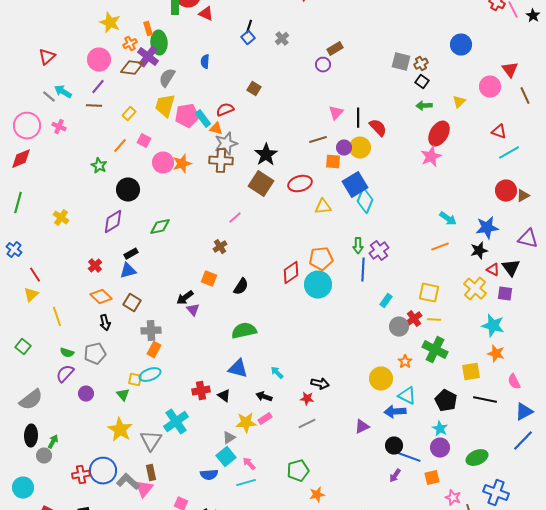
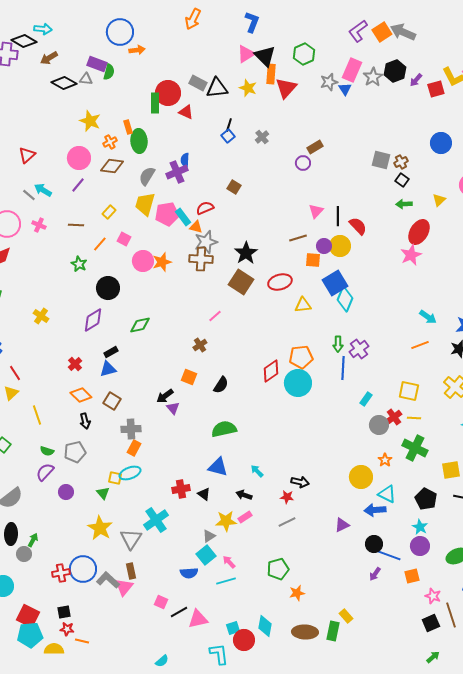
purple cross: (148, 57) -> (177, 172), moved, turned 30
brown line: (94, 106) -> (76, 225), moved

